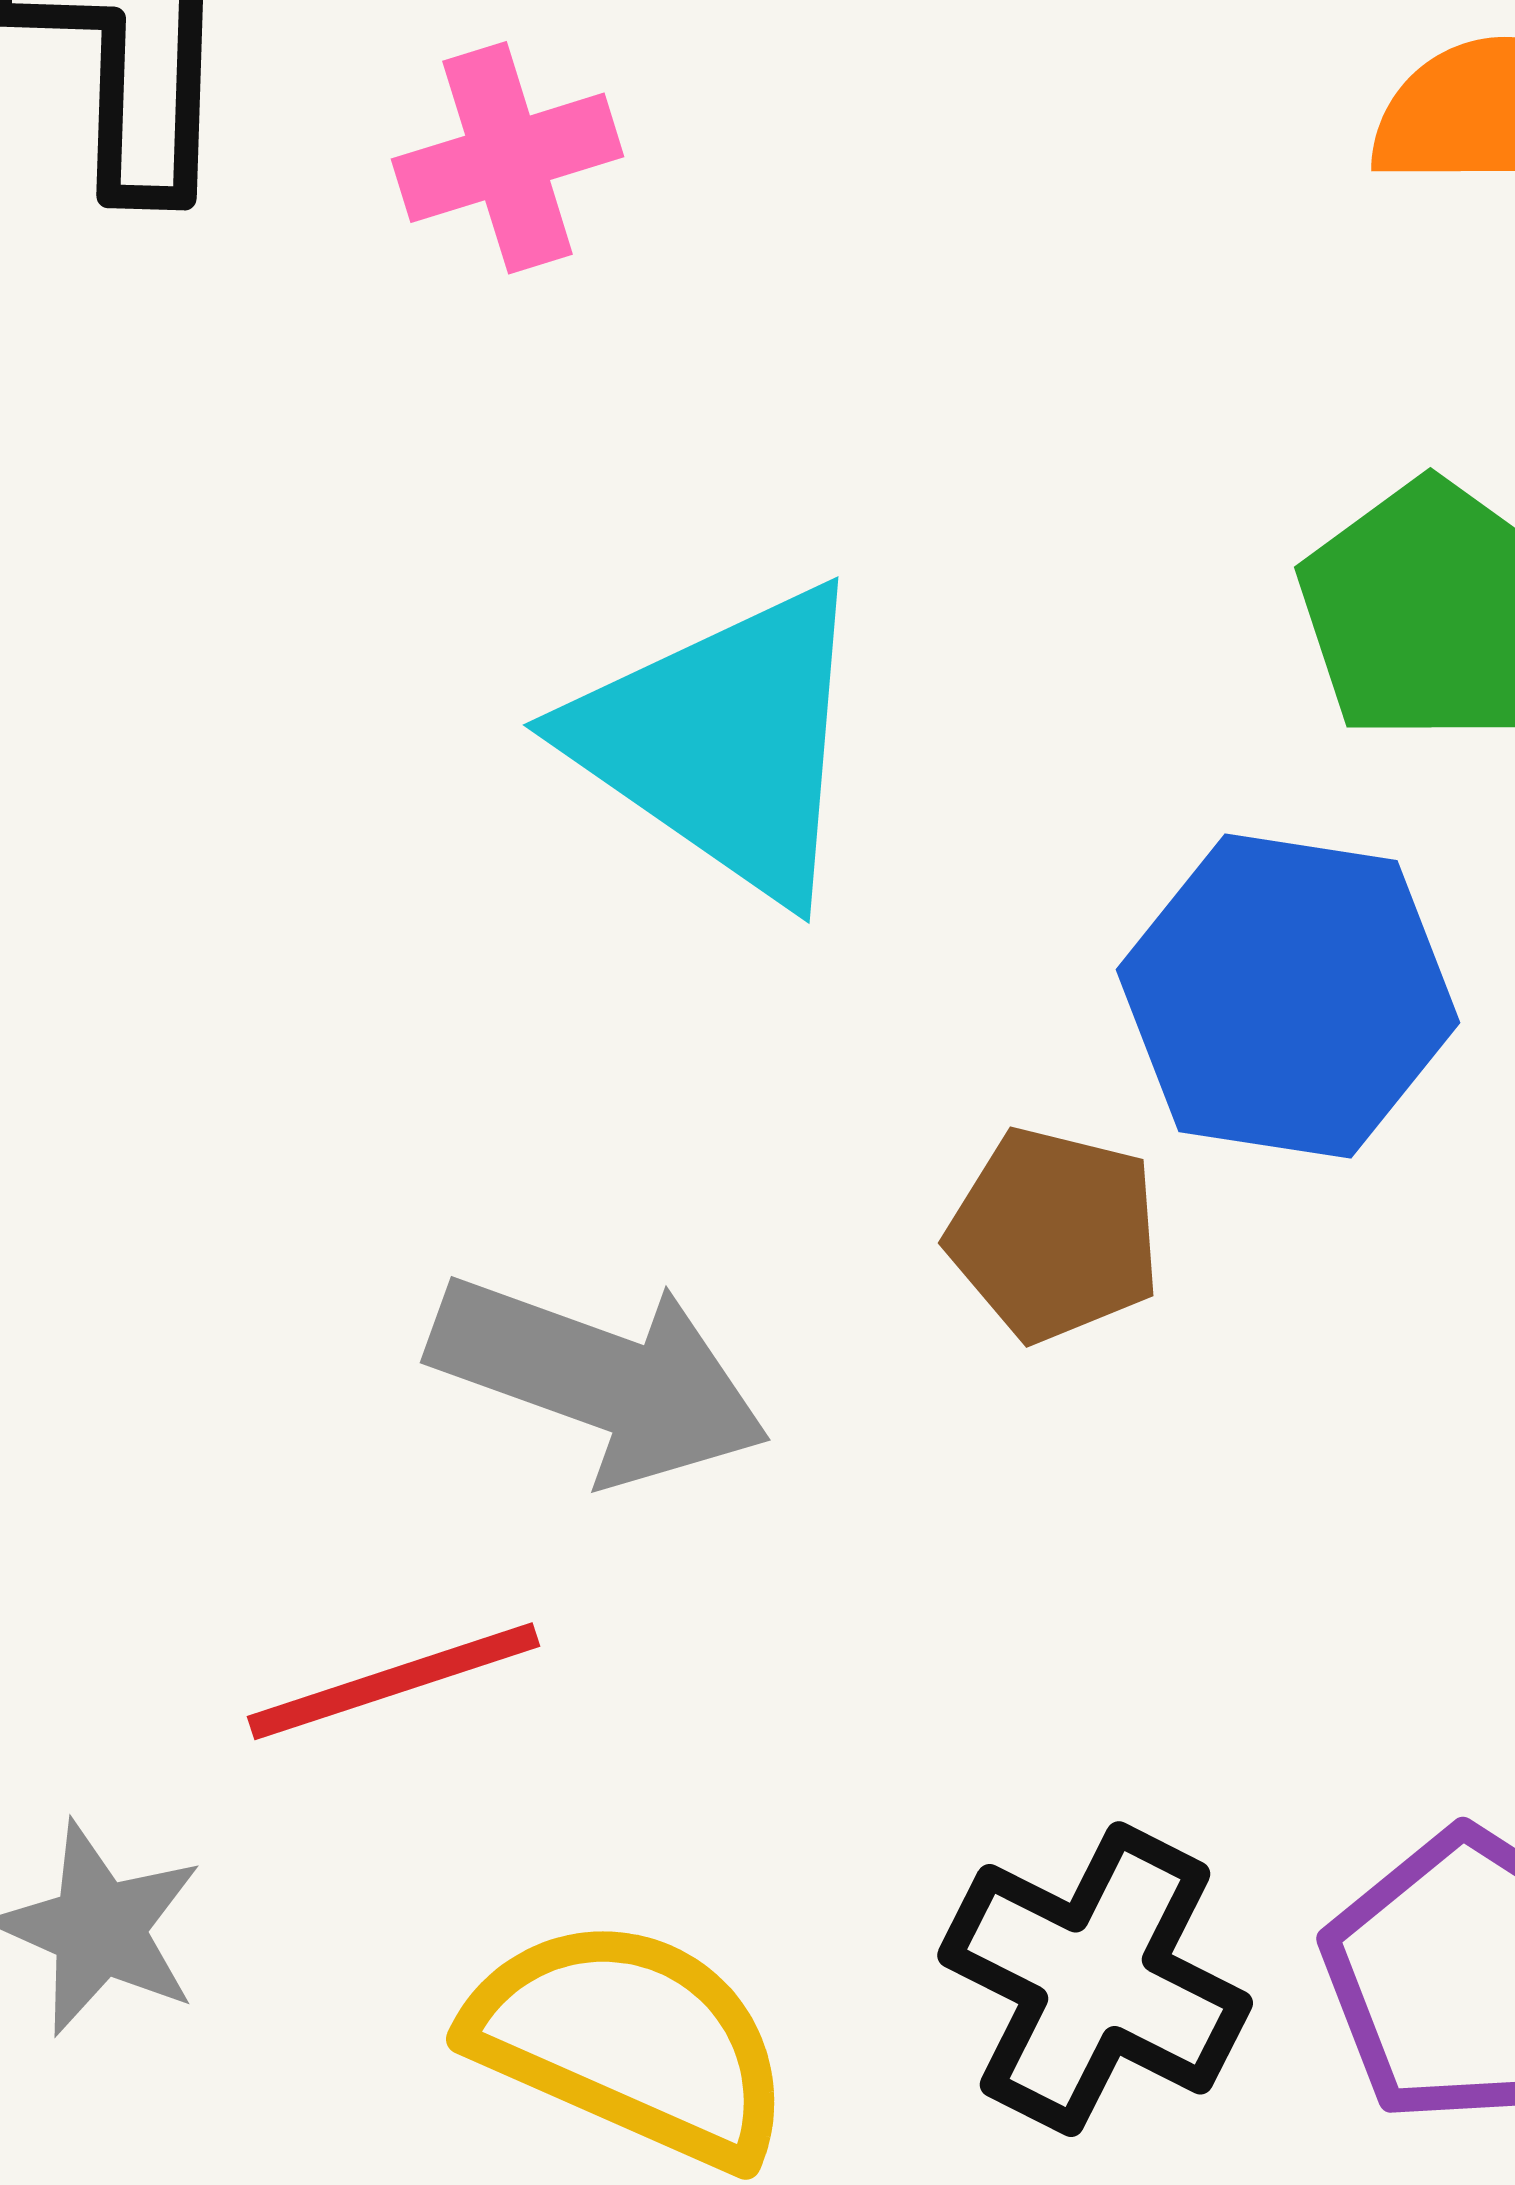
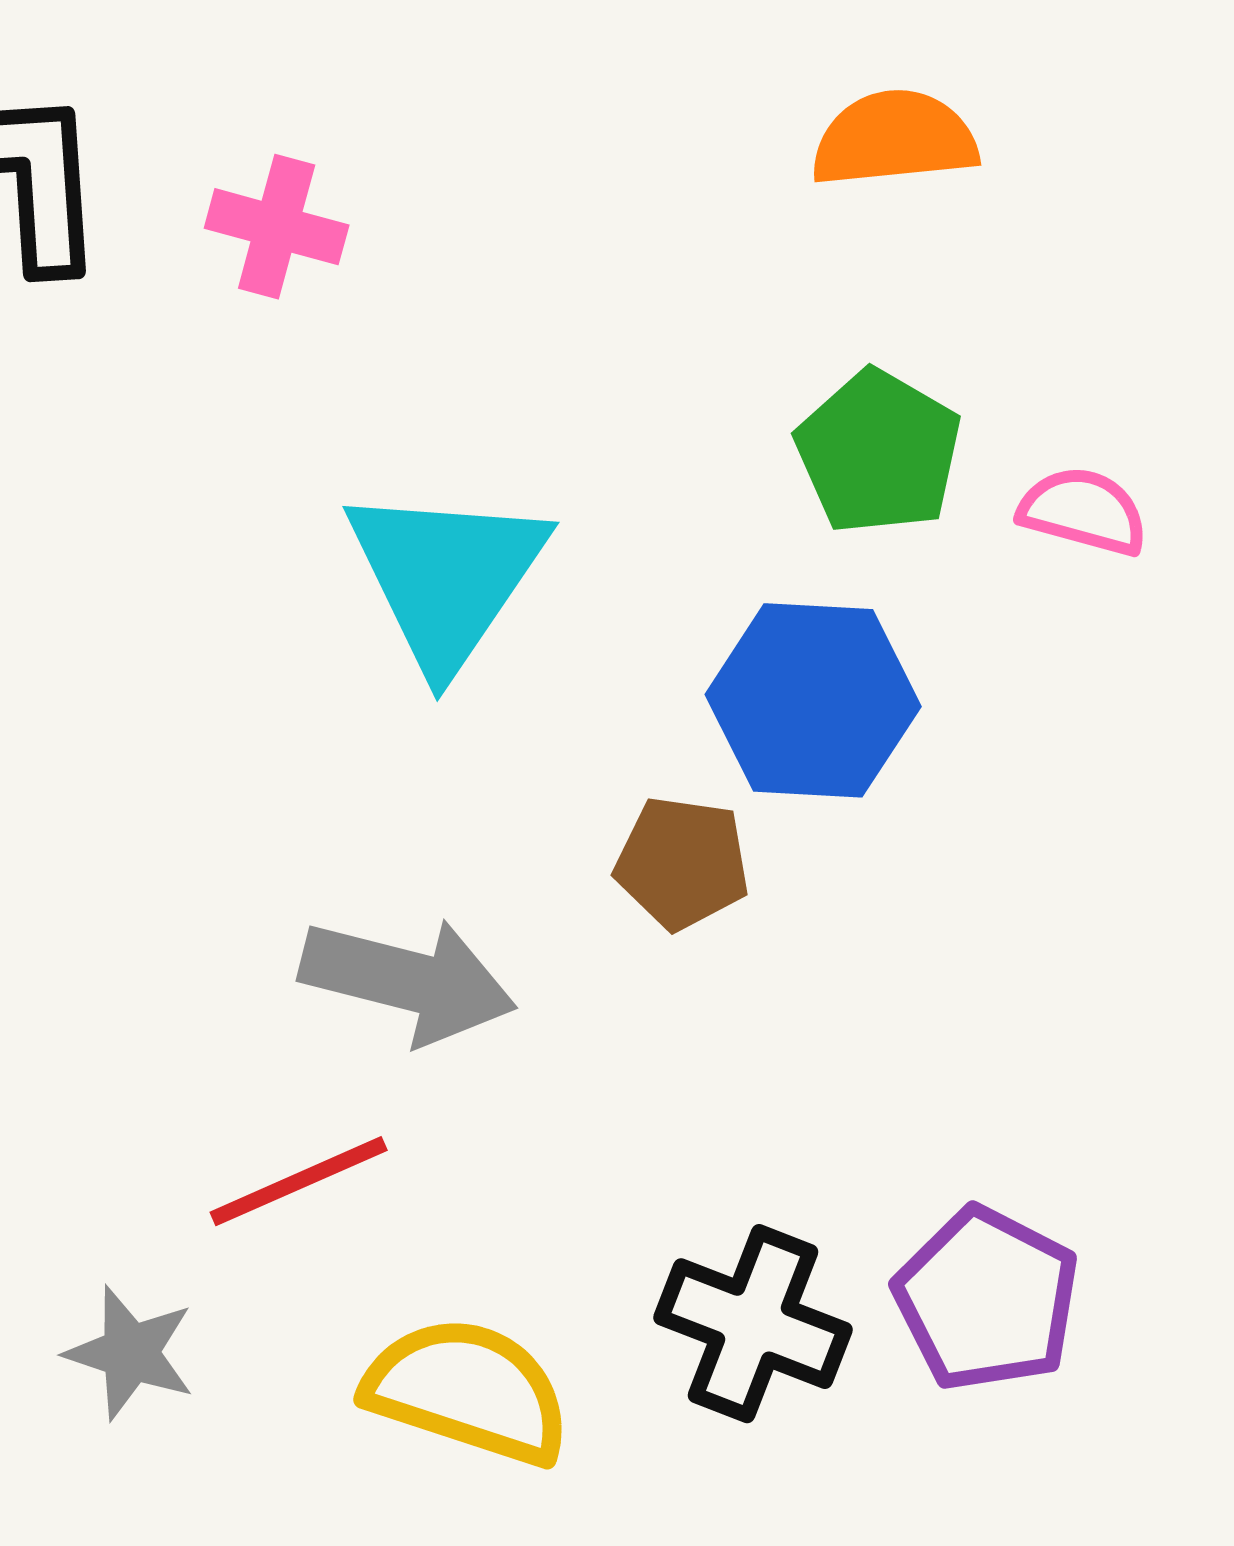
pink cross: (508, 158) -> (277, 227), turned 38
cyan triangle: (723, 742) -> (446, 577), turned 35

